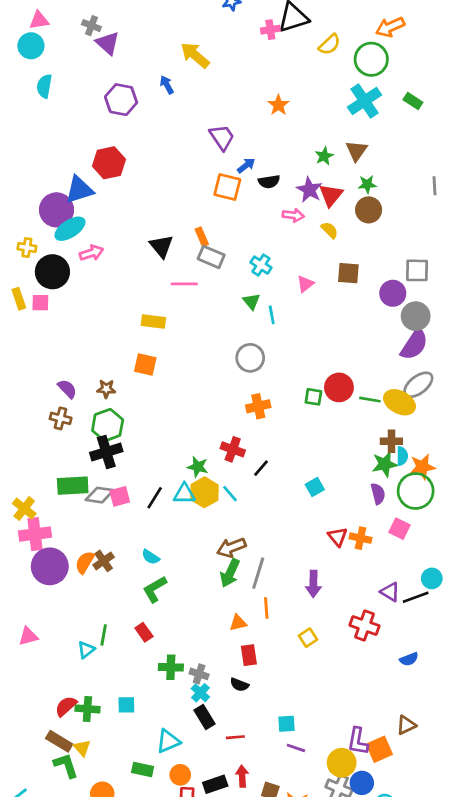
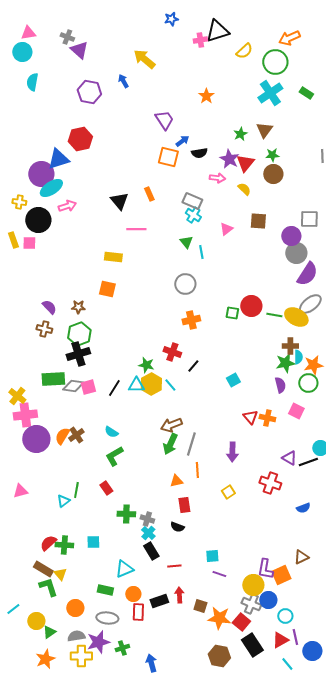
gray rectangle: (211, 257) -> (192, 201), moved
gray circle: (416, 316) -> (296, 253), moved
green circle: (416, 491) -> (308, 383), size x0.7

